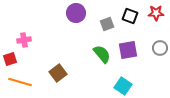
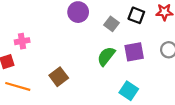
gray square: (107, 24) -> (112, 24), turned -32
green semicircle: (102, 54) -> (106, 56), turned -102

